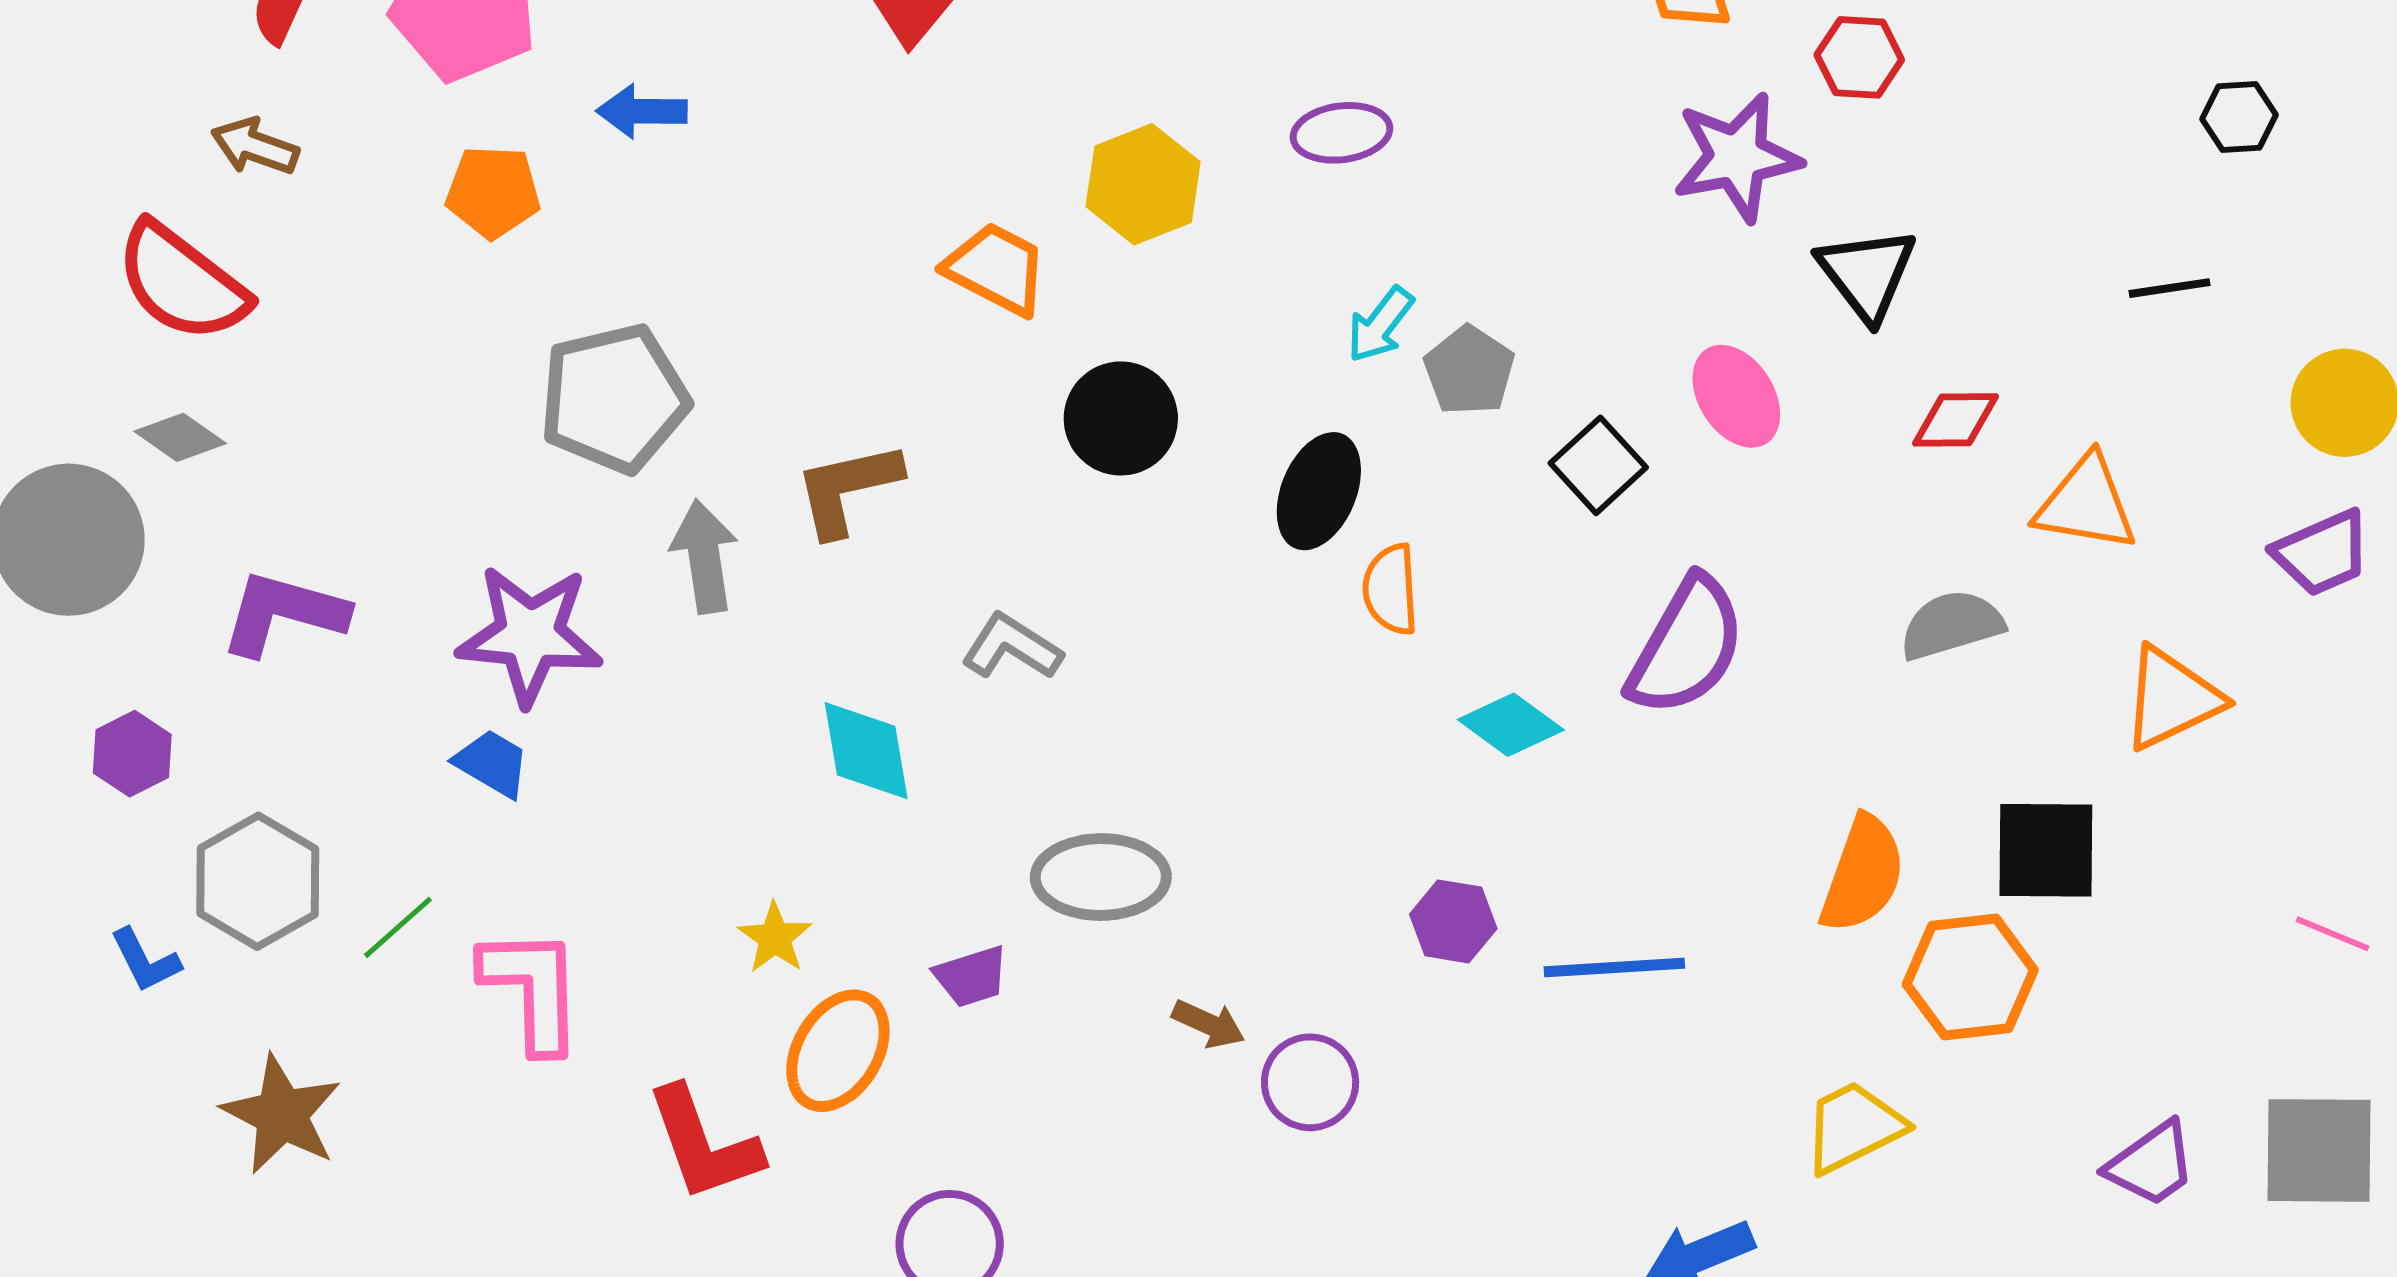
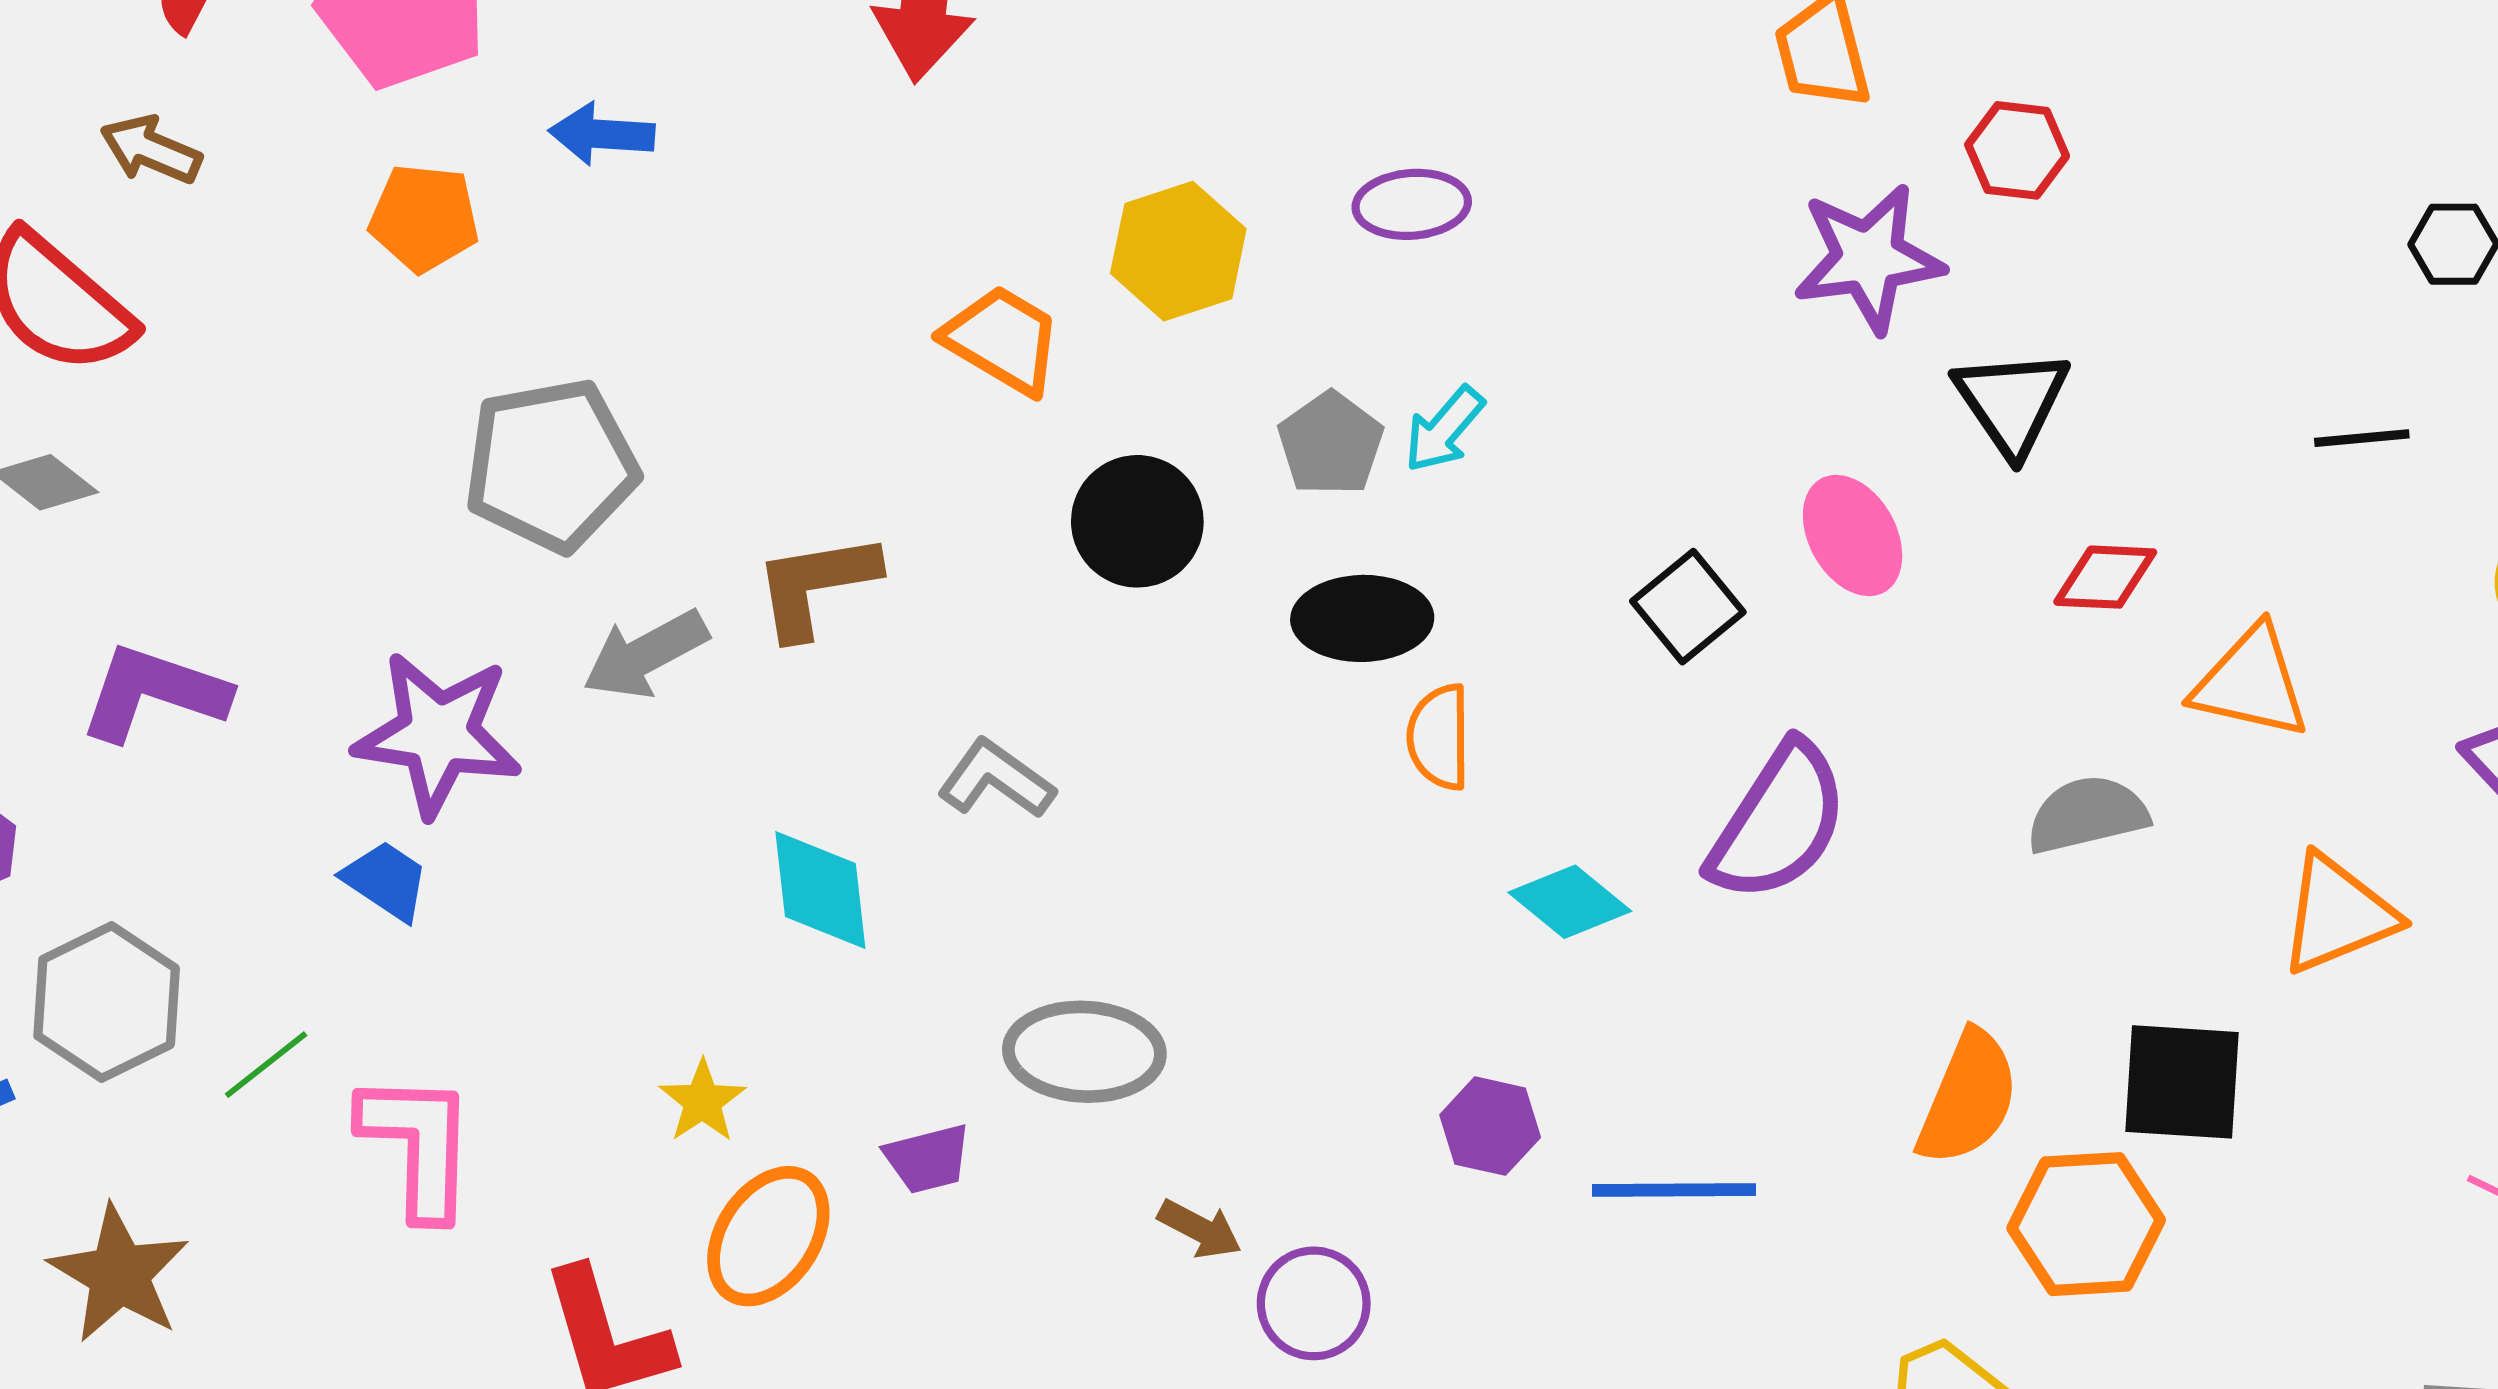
gray pentagon: (1469, 371) -> (1331, 444), moved
black ellipse: (1319, 491) -> (1362, 618), turned 63
gray arrow: (704, 556) -> (646, 654), turned -113

